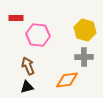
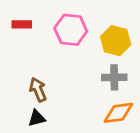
pink hexagon: (38, 35) -> (71, 30), moved
orange diamond: (67, 80) -> (118, 113), moved

